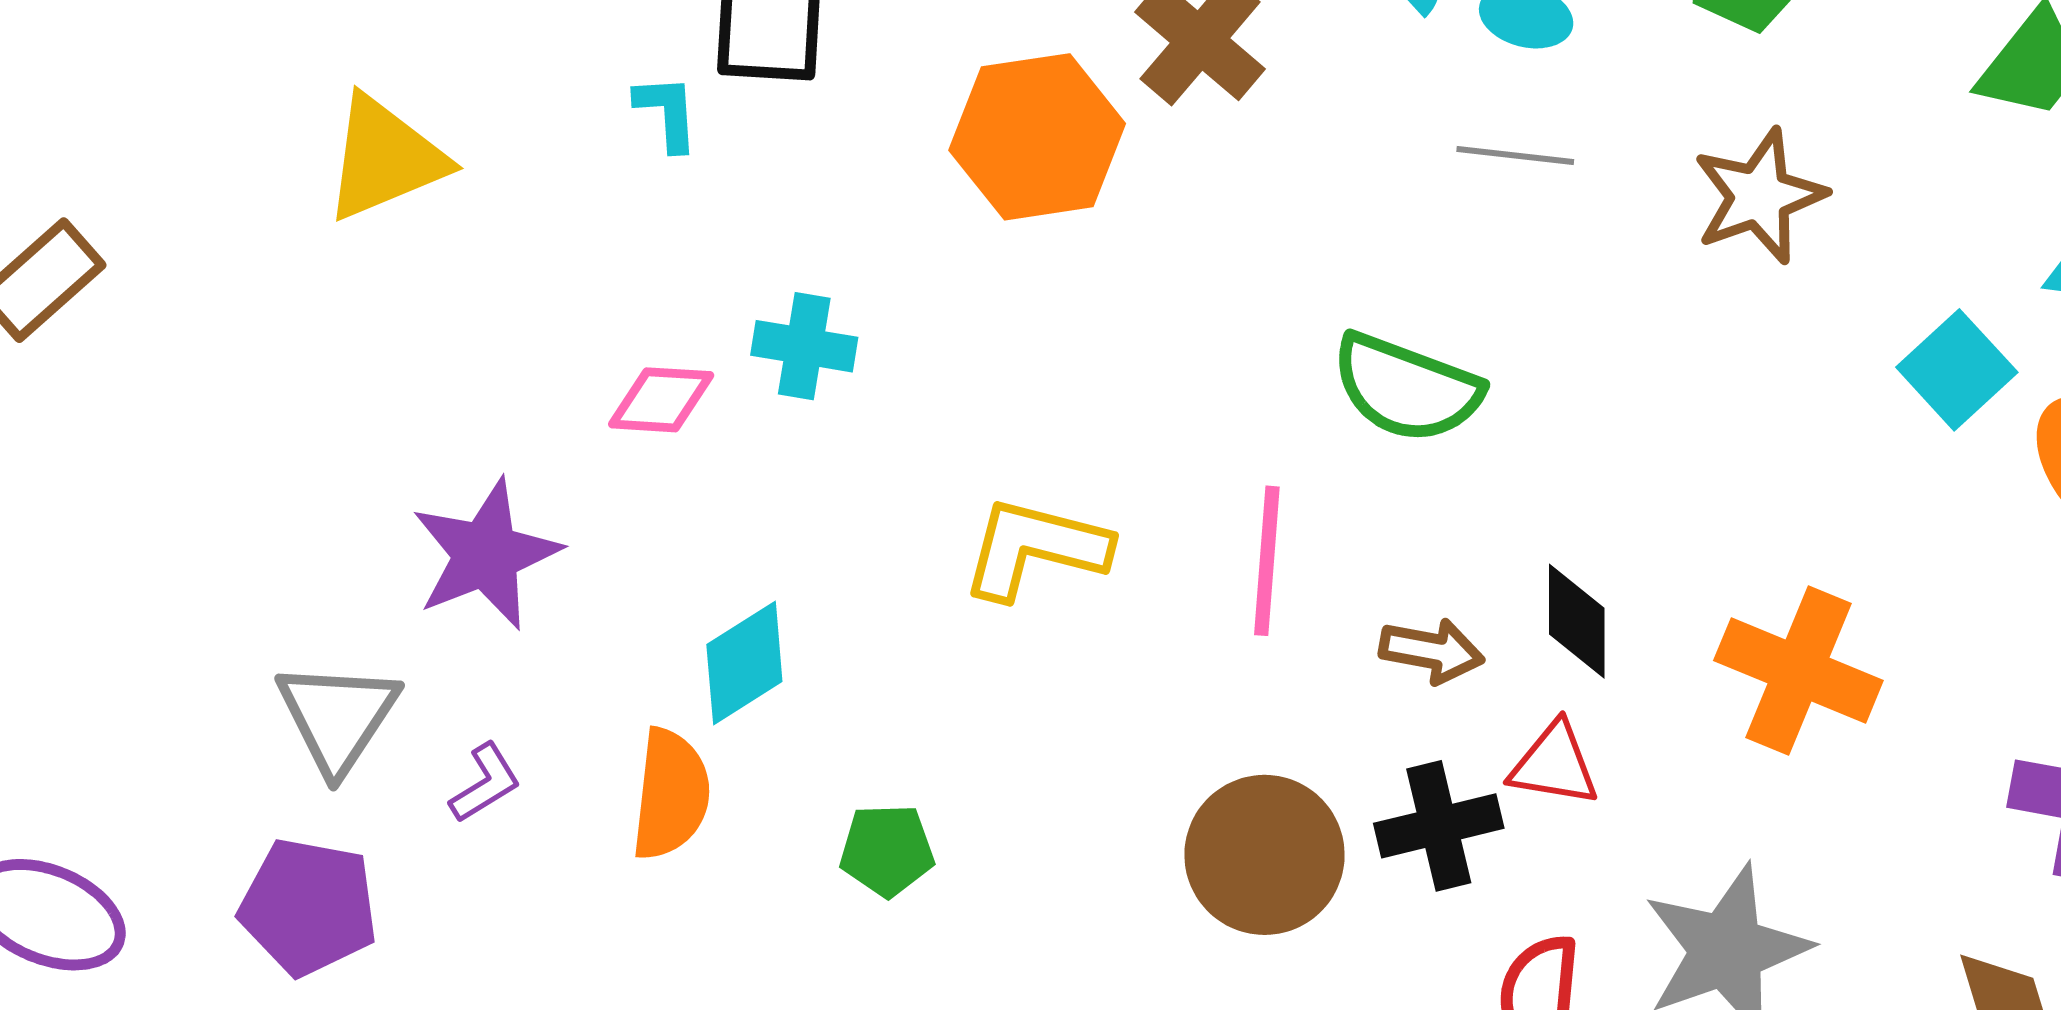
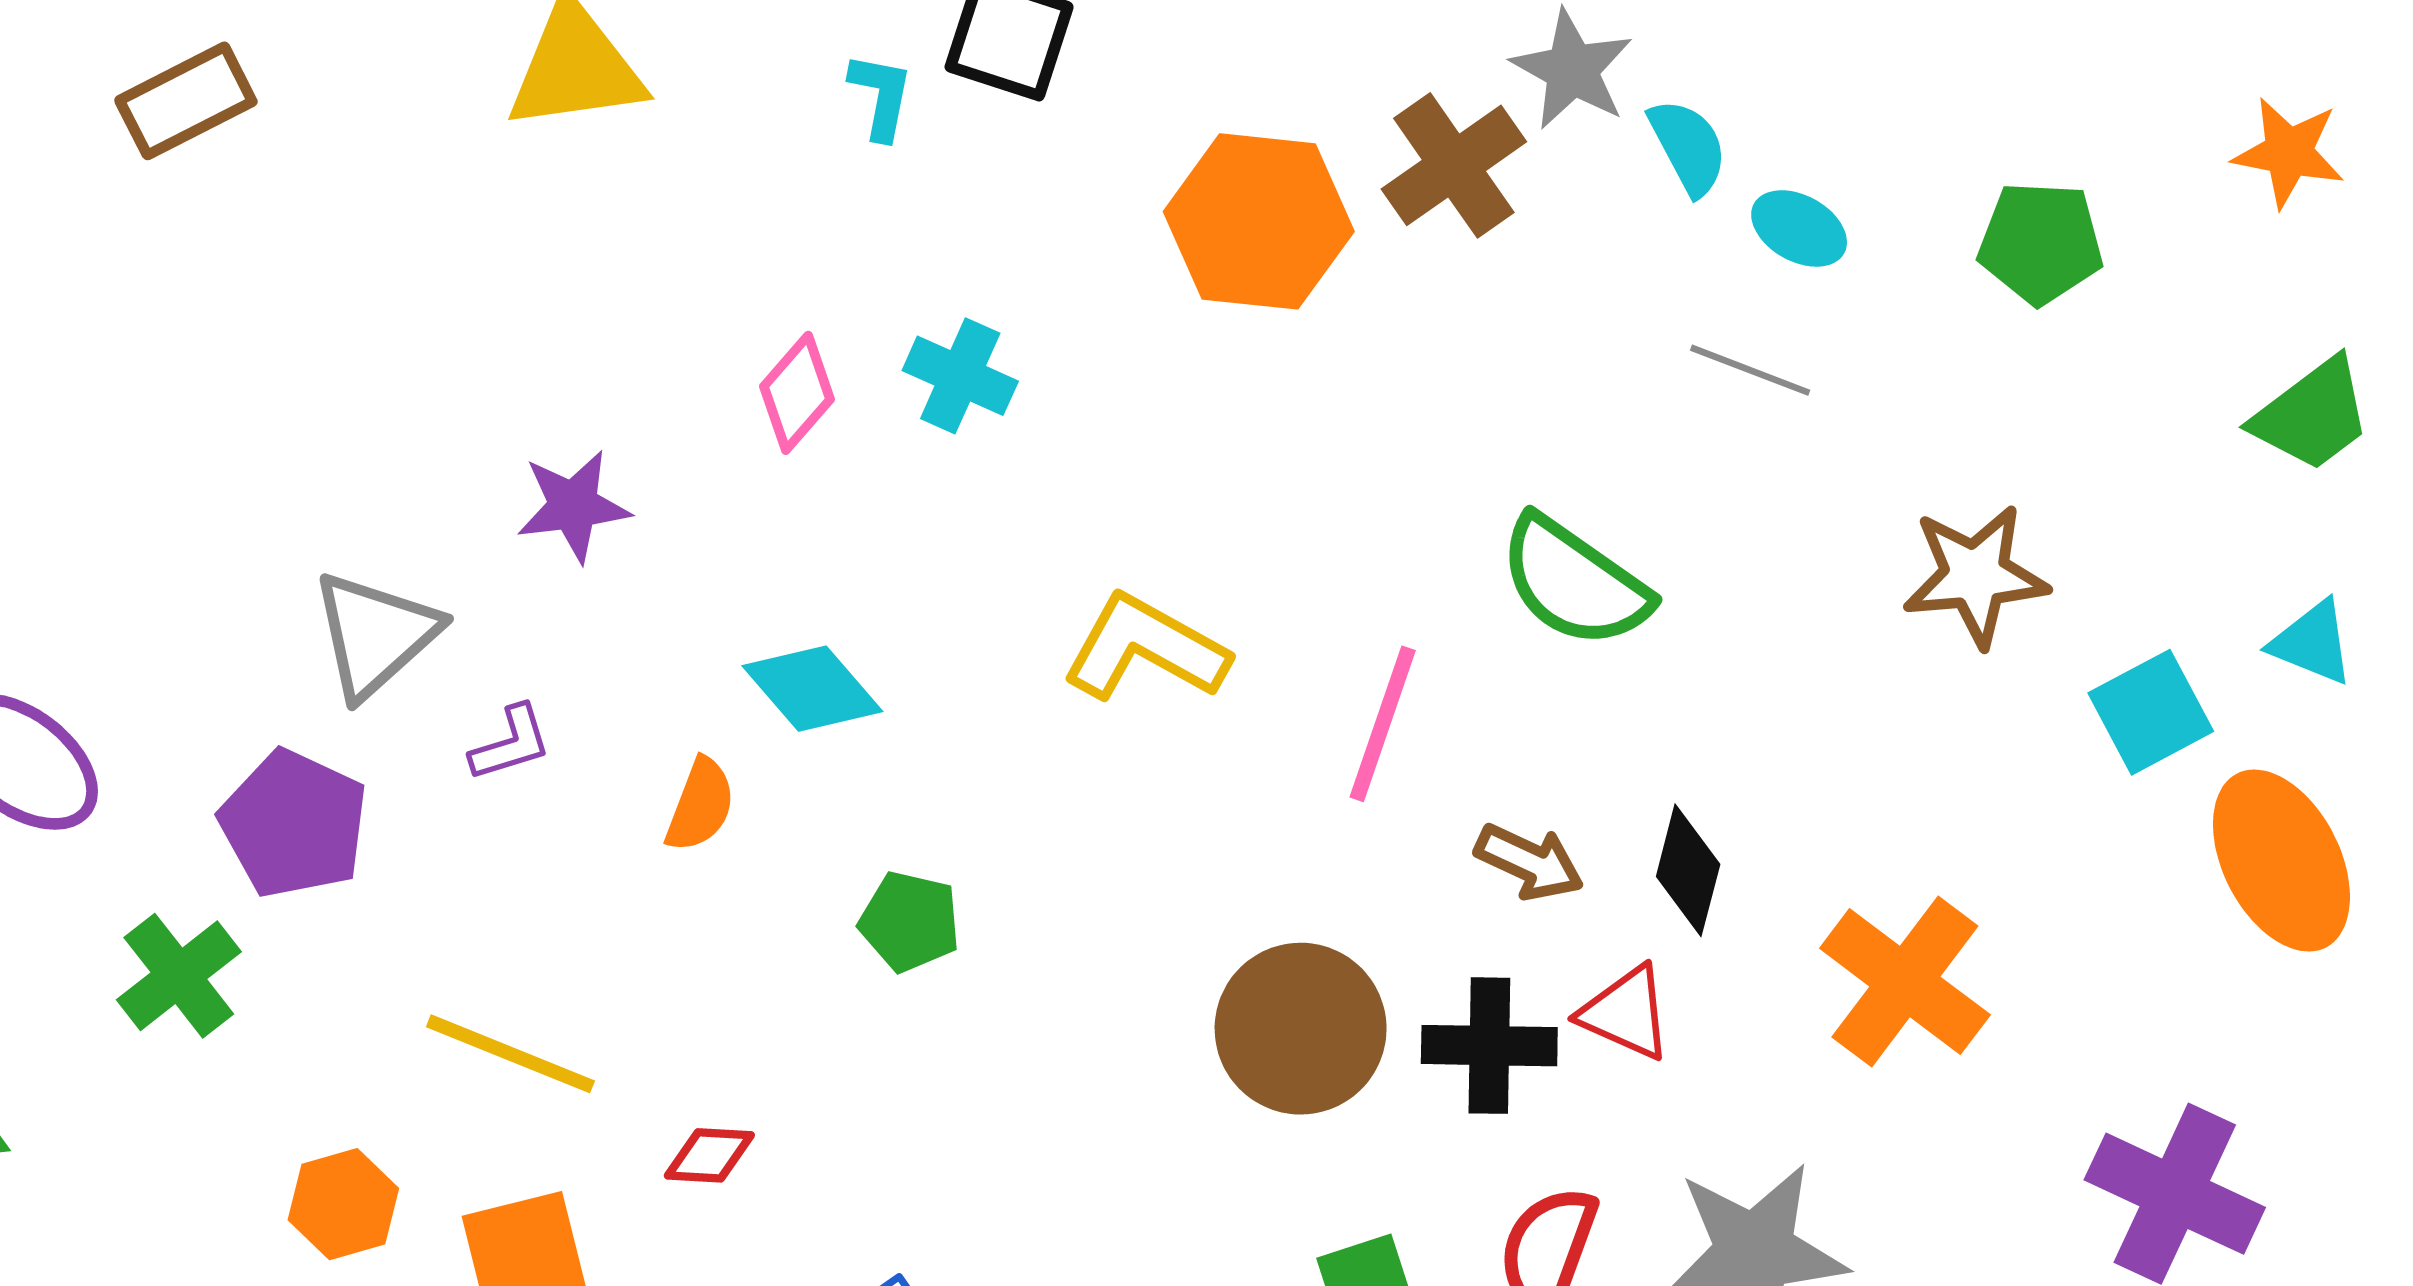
brown star: (1759, 196) -> (1975, 576), moved
pink diamond: (661, 400) -> (797, 393), turned -67
purple star: (486, 554) -> (573, 506), size x0.7
cyan diamond: (744, 663) -> (812, 689), turned 67
orange semicircle: (671, 794) -> (700, 805), size x0.7

